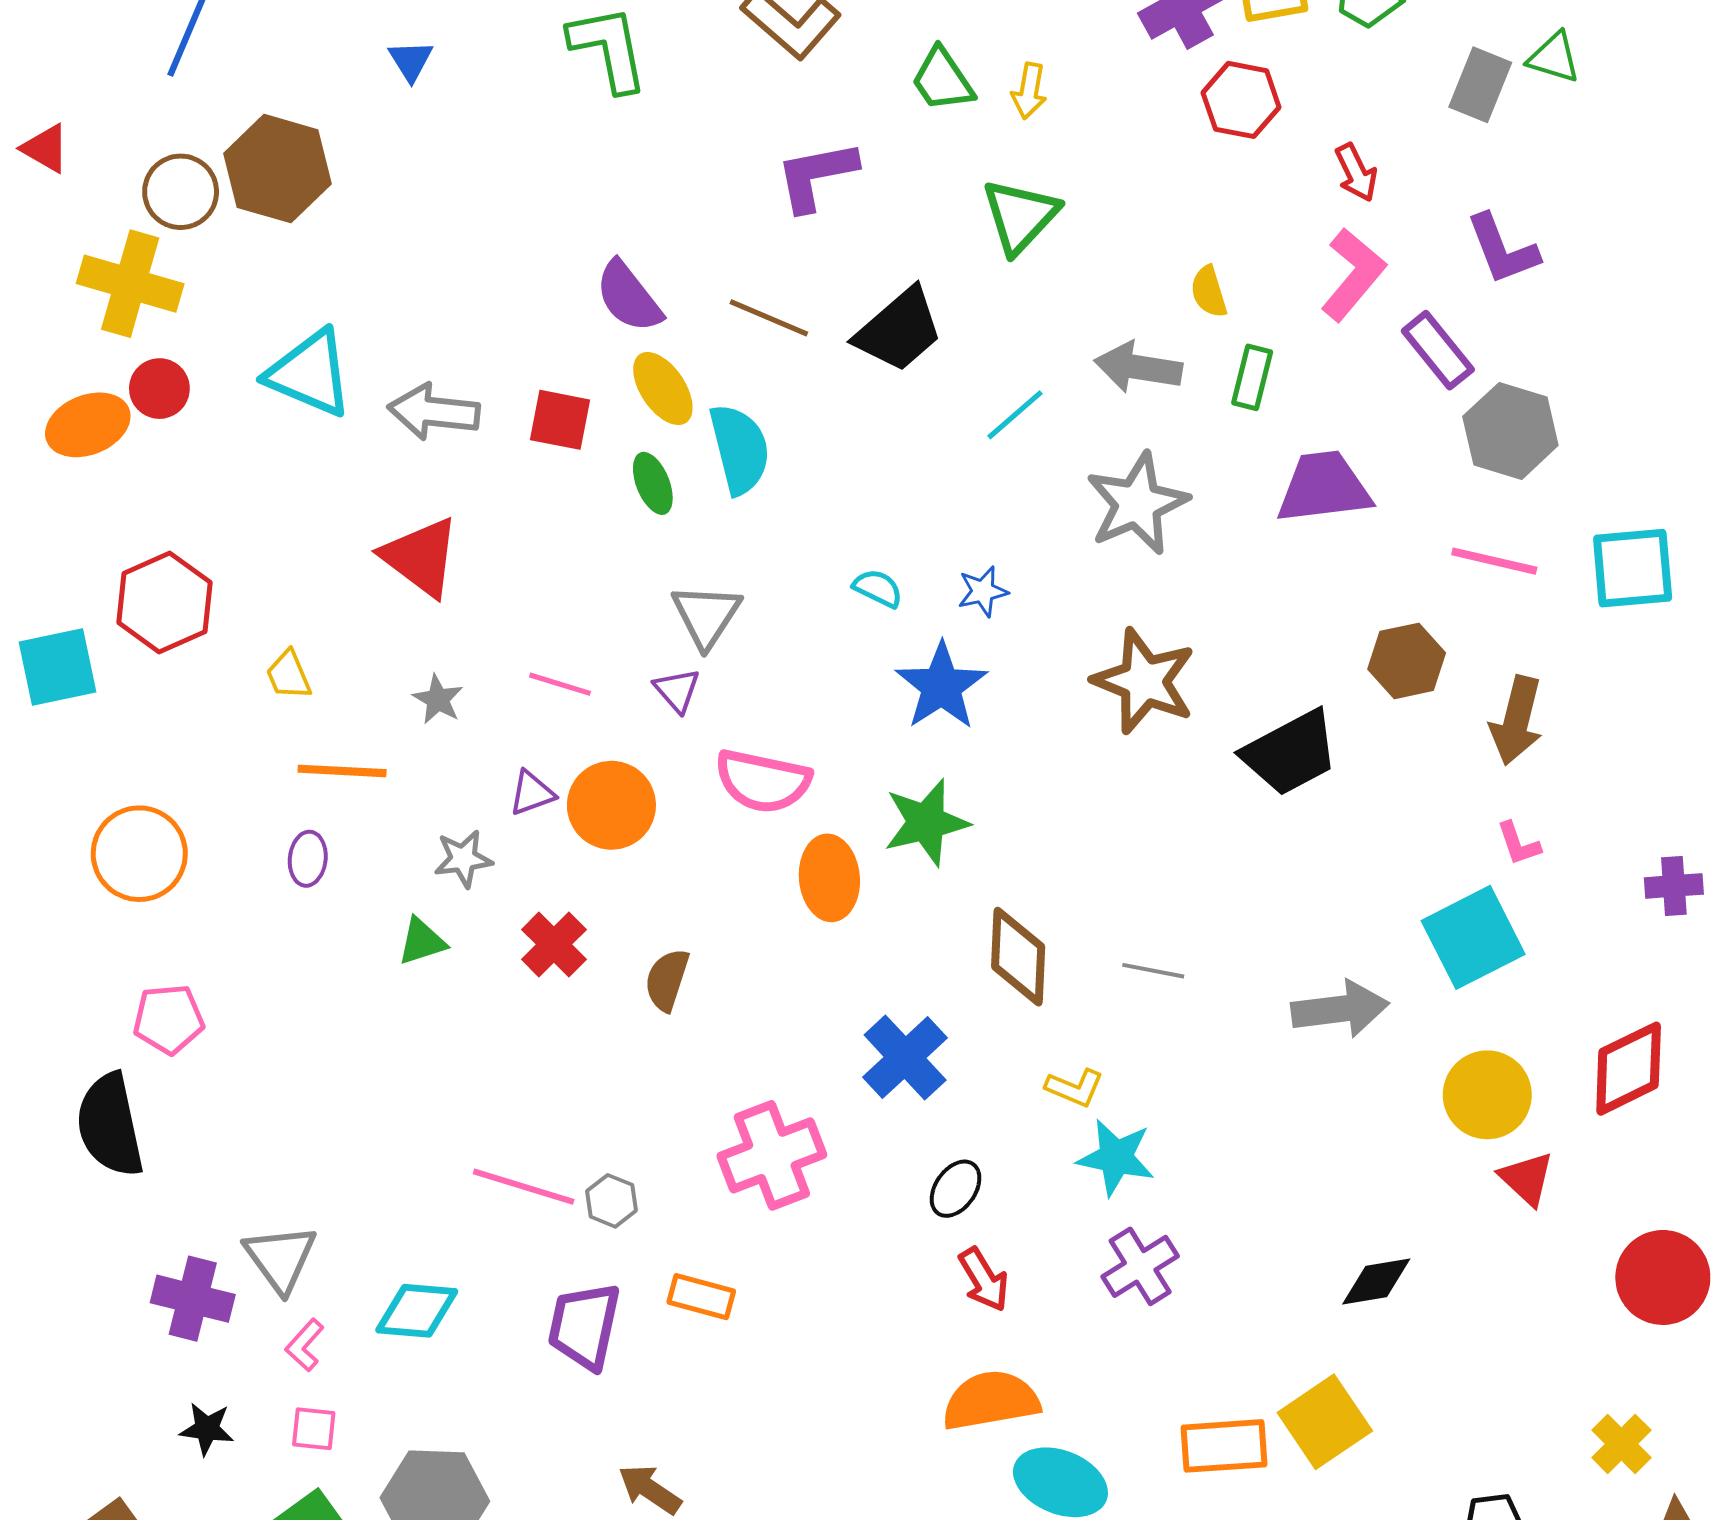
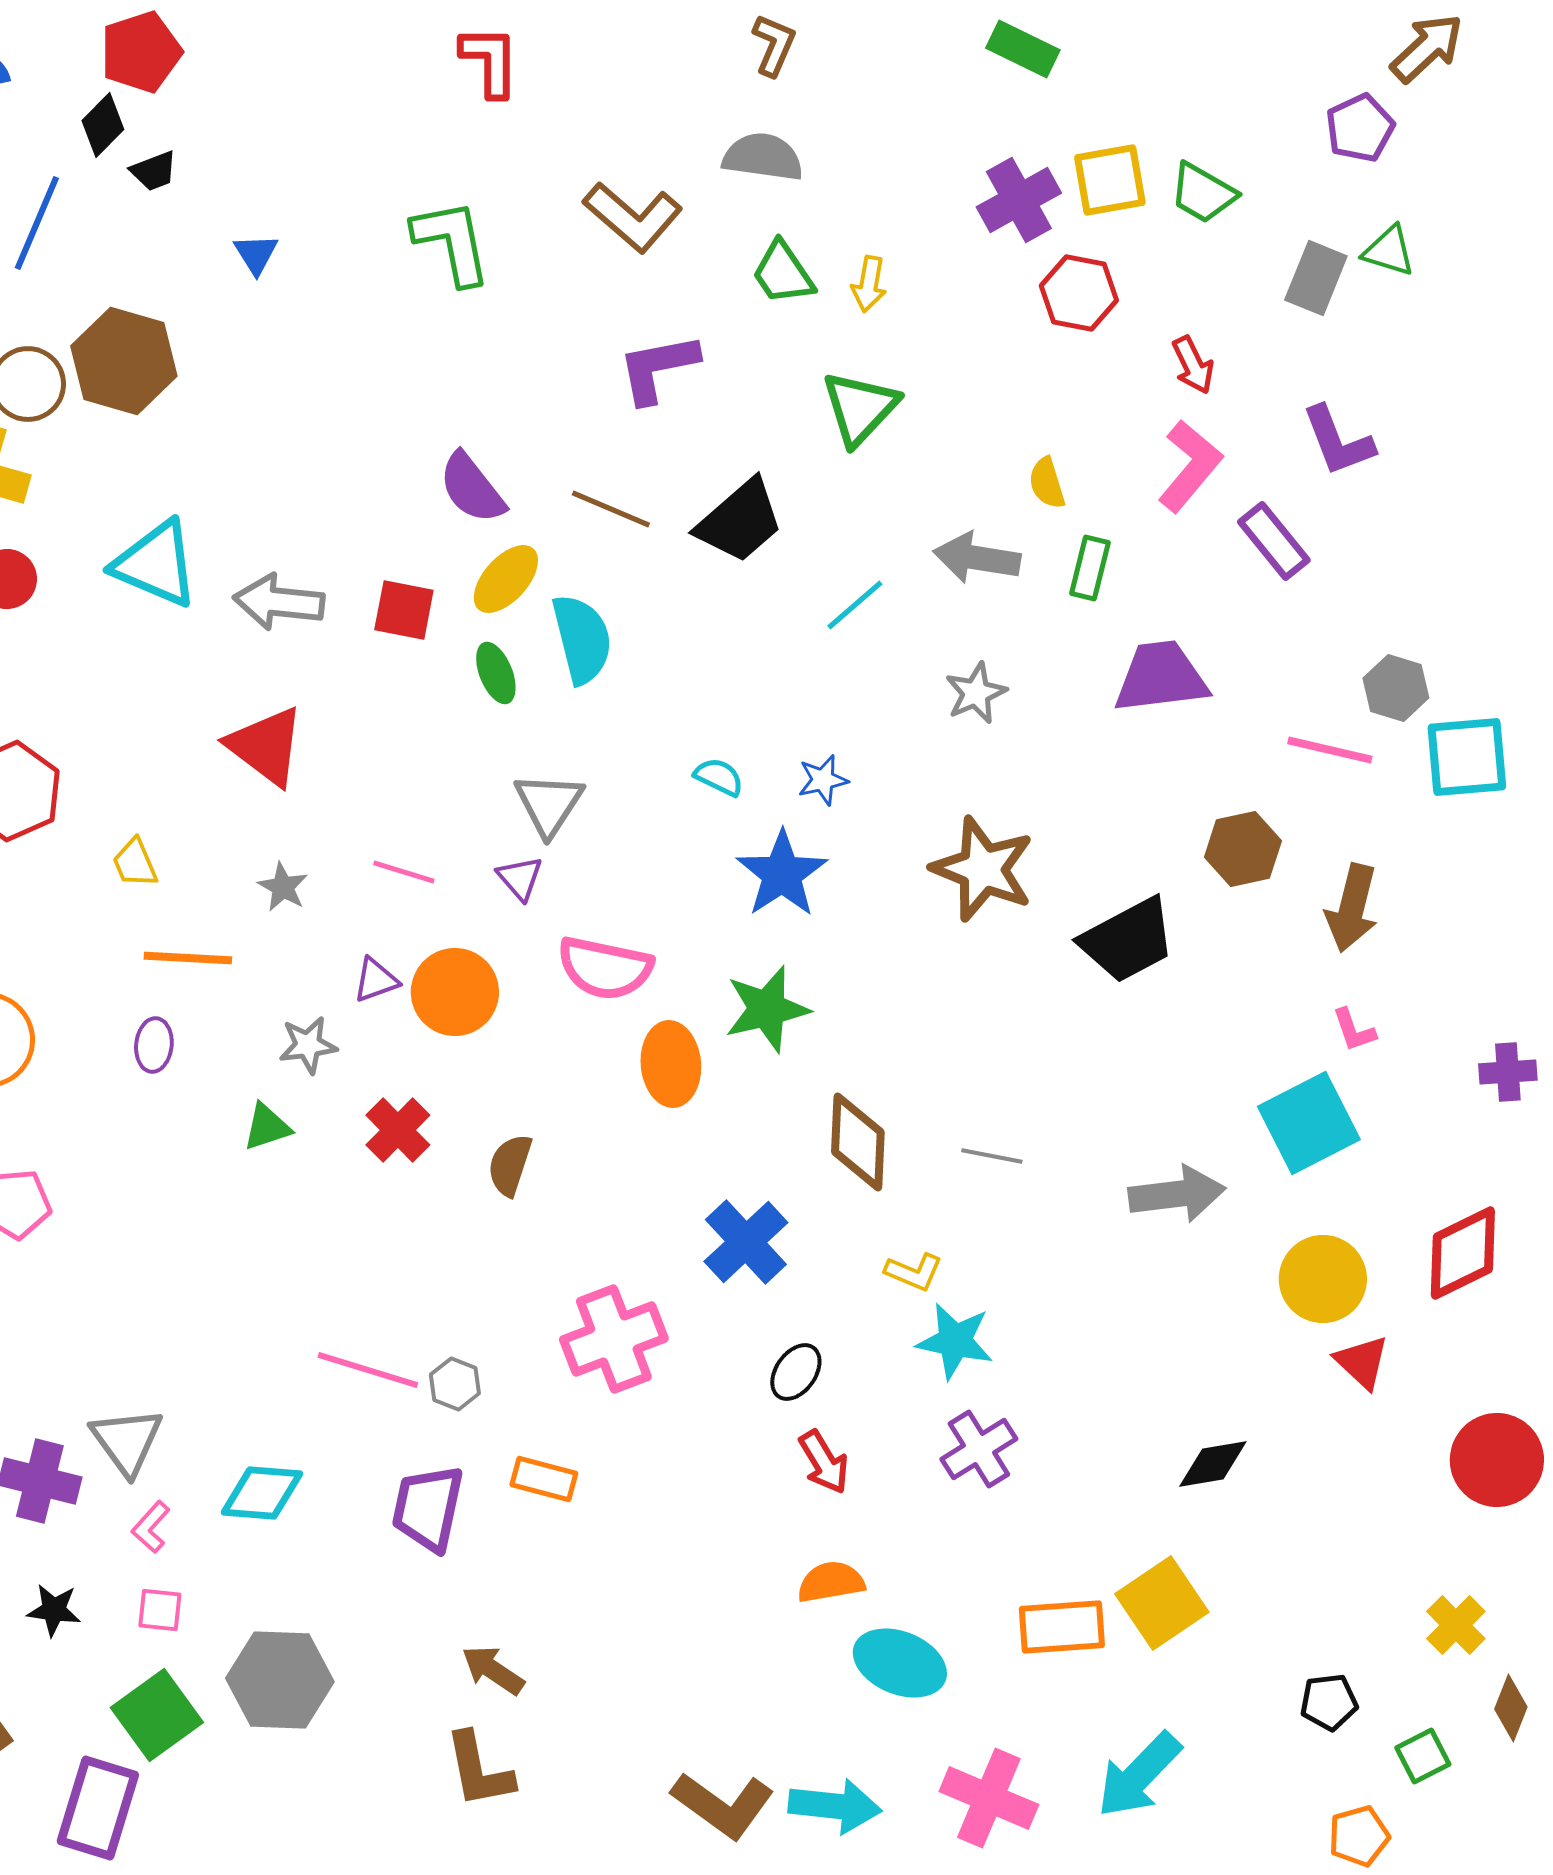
yellow ellipse: (663, 389) -> (506, 579), turned 76
gray hexagon: (1510, 431) -> (1396, 688), moved, size x0.7
gray star: (1137, 504) -> (976, 693), size x0.6
orange semicircle: (991, 1401) -> (831, 1582), size x0.7

